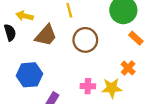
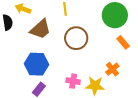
blue hexagon: (29, 75) -> (37, 64), moved

